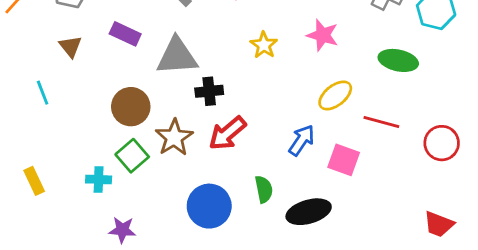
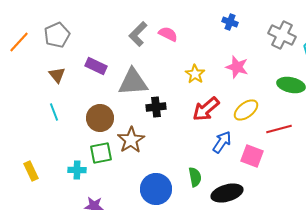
cyan line: (43, 93) -> (54, 112), moved
red line: (381, 122) -> (279, 129), turned -30
red arrow: (227, 133) -> (206, 109), moved
green square: (132, 156) -> (101, 153), turned 30

